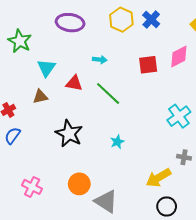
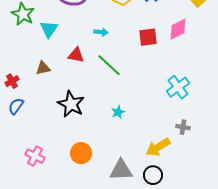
cyan triangle: (46, 68) -> (49, 29), moved
gray triangle: (106, 201) -> (121, 170), moved, turned -35
black circle: (167, 207) -> (153, 175), moved

